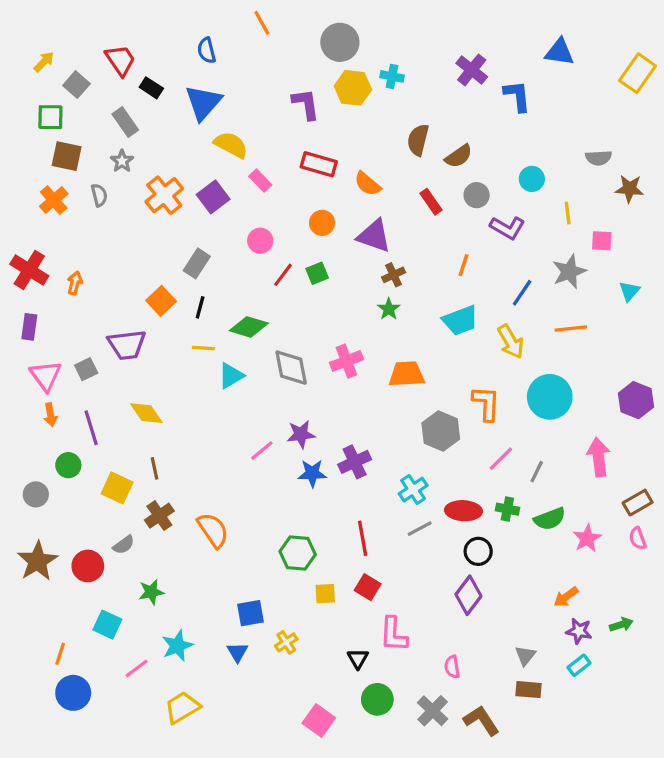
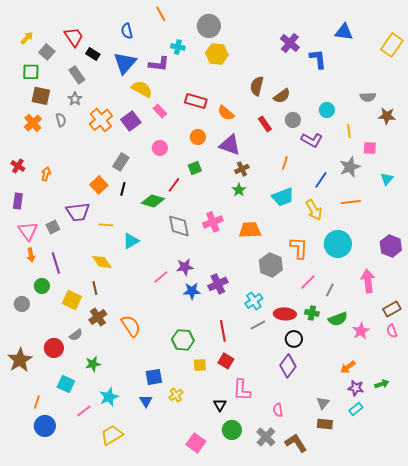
cyan cross: (392, 76) -> (178, 47), moved
purple L-shape: (306, 104) -> (159, 64), moved, turned 105
red cross: (29, 270) -> (18, 166), size x0.6
red line: (283, 275) -> (174, 185), moved
yellow line: (203, 348) -> (106, 225), moved
cyan triangle: (231, 376) -> (131, 241), moved
yellow diamond: (146, 413) -> (102, 262), moved
brown star: (37, 561) -> (20, 360), moved

